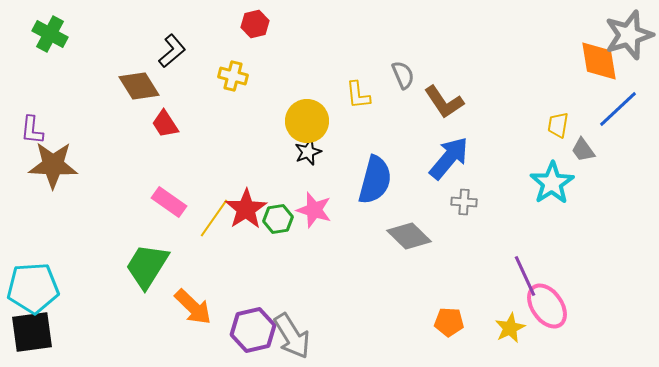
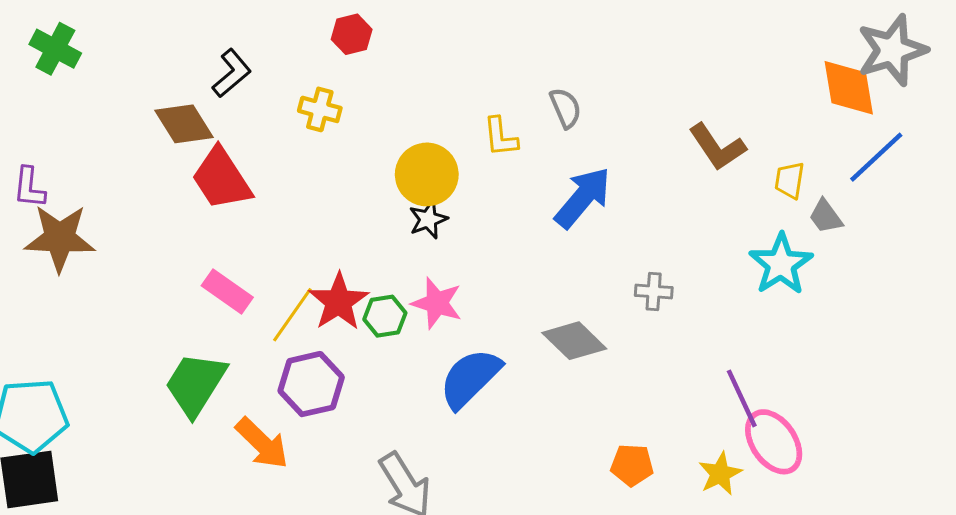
brown L-shape: (444, 102) -> (717, 147), moved
red trapezoid: (165, 124) -> (222, 179), size x1.6
blue arrow: (449, 158) -> (583, 198), moved
blue semicircle: (375, 180) -> (470, 378), moved, turned -150
purple hexagon: (253, 330) -> (311, 384), moved

